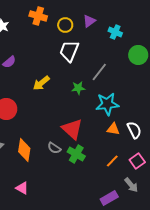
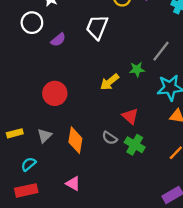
white trapezoid: (69, 51) -> (97, 27), moved
yellow arrow: (41, 83) -> (110, 82), moved
red triangle: (72, 129) -> (130, 116), size x0.7

